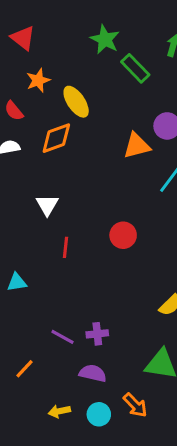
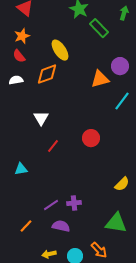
orange star: (38, 80) -> (22, 36), moved
red line: (65, 247) -> (53, 146), turned 32
purple line: (62, 337) -> (51, 205), turned -63
purple semicircle: (93, 373) -> (61, 226), moved

